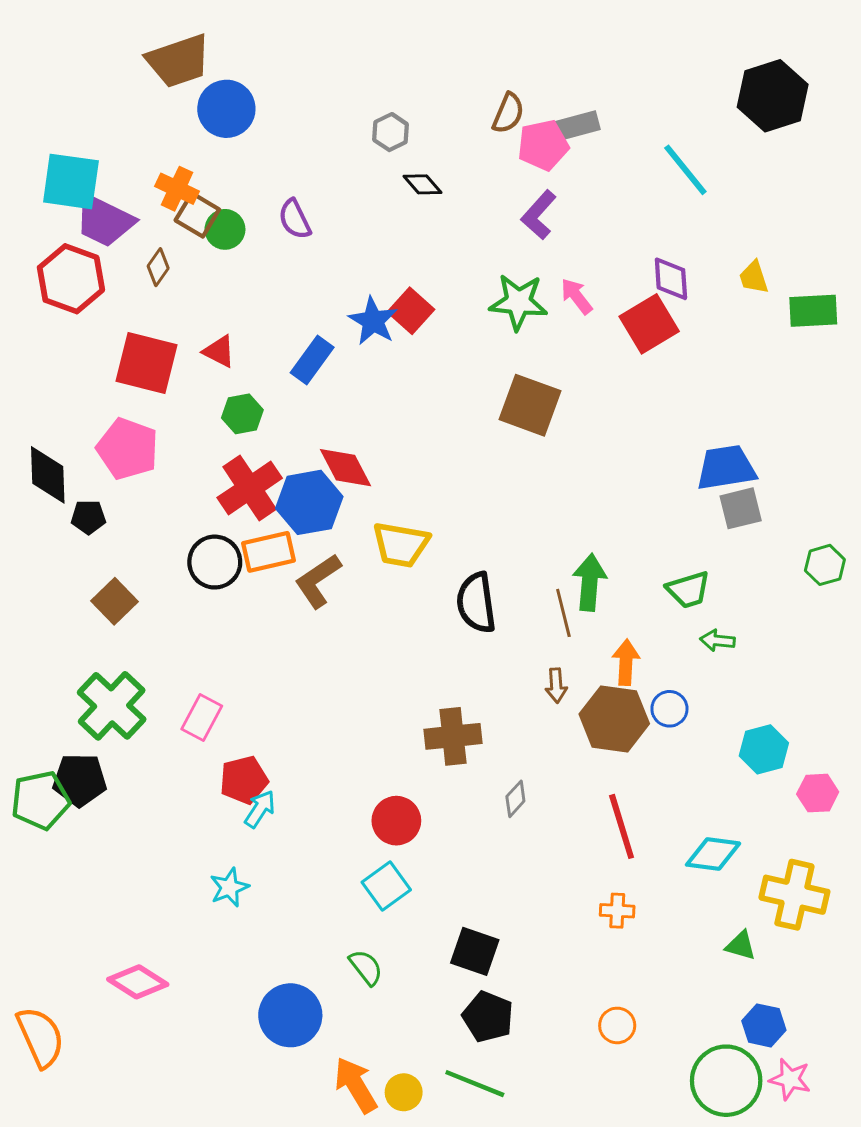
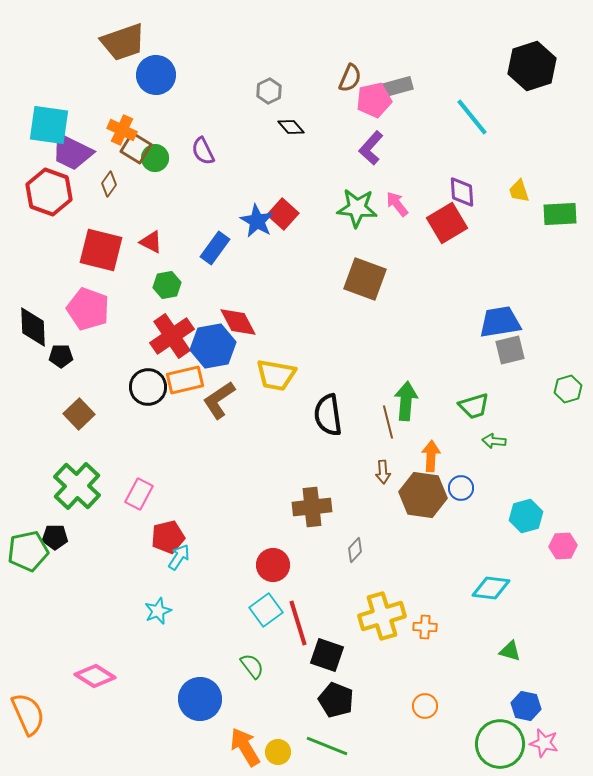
black pentagon: (80, 780) -> (55, 537), size x0.7
red line: (622, 826) -> (298, 623), moved
yellow cross: (794, 895) -> (382, 616), moved, turned -30

